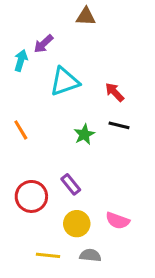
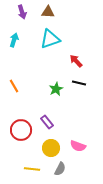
brown triangle: (86, 17) -> (48, 12), moved
purple arrow: (43, 44) -> (22, 12), moved, turned -64
cyan triangle: (65, 82) -> (50, 39), moved
gray semicircle: (90, 255) -> (60, 169), turned 112

